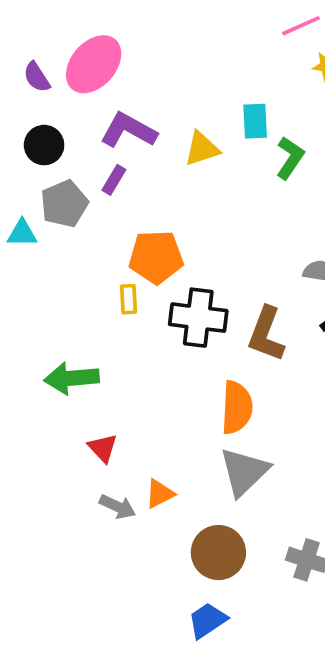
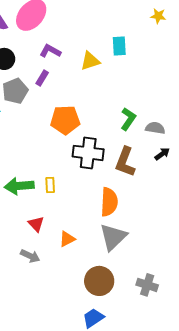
purple L-shape: (128, 130) -> (50, 51), size x0.7
green L-shape: (290, 158) -> (128, 119), moved
yellow rectangle: (128, 299) -> (50, 185), moved
orange triangle: (160, 494) -> (67, 239), moved
gray arrow: (117, 507) -> (30, 256), moved

